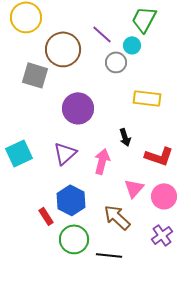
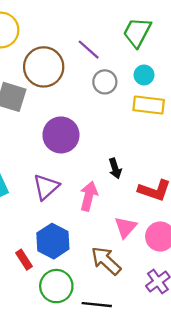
cyan circle: (132, 45) -> (144, 75), moved
yellow rectangle: (147, 98) -> (149, 105), moved

